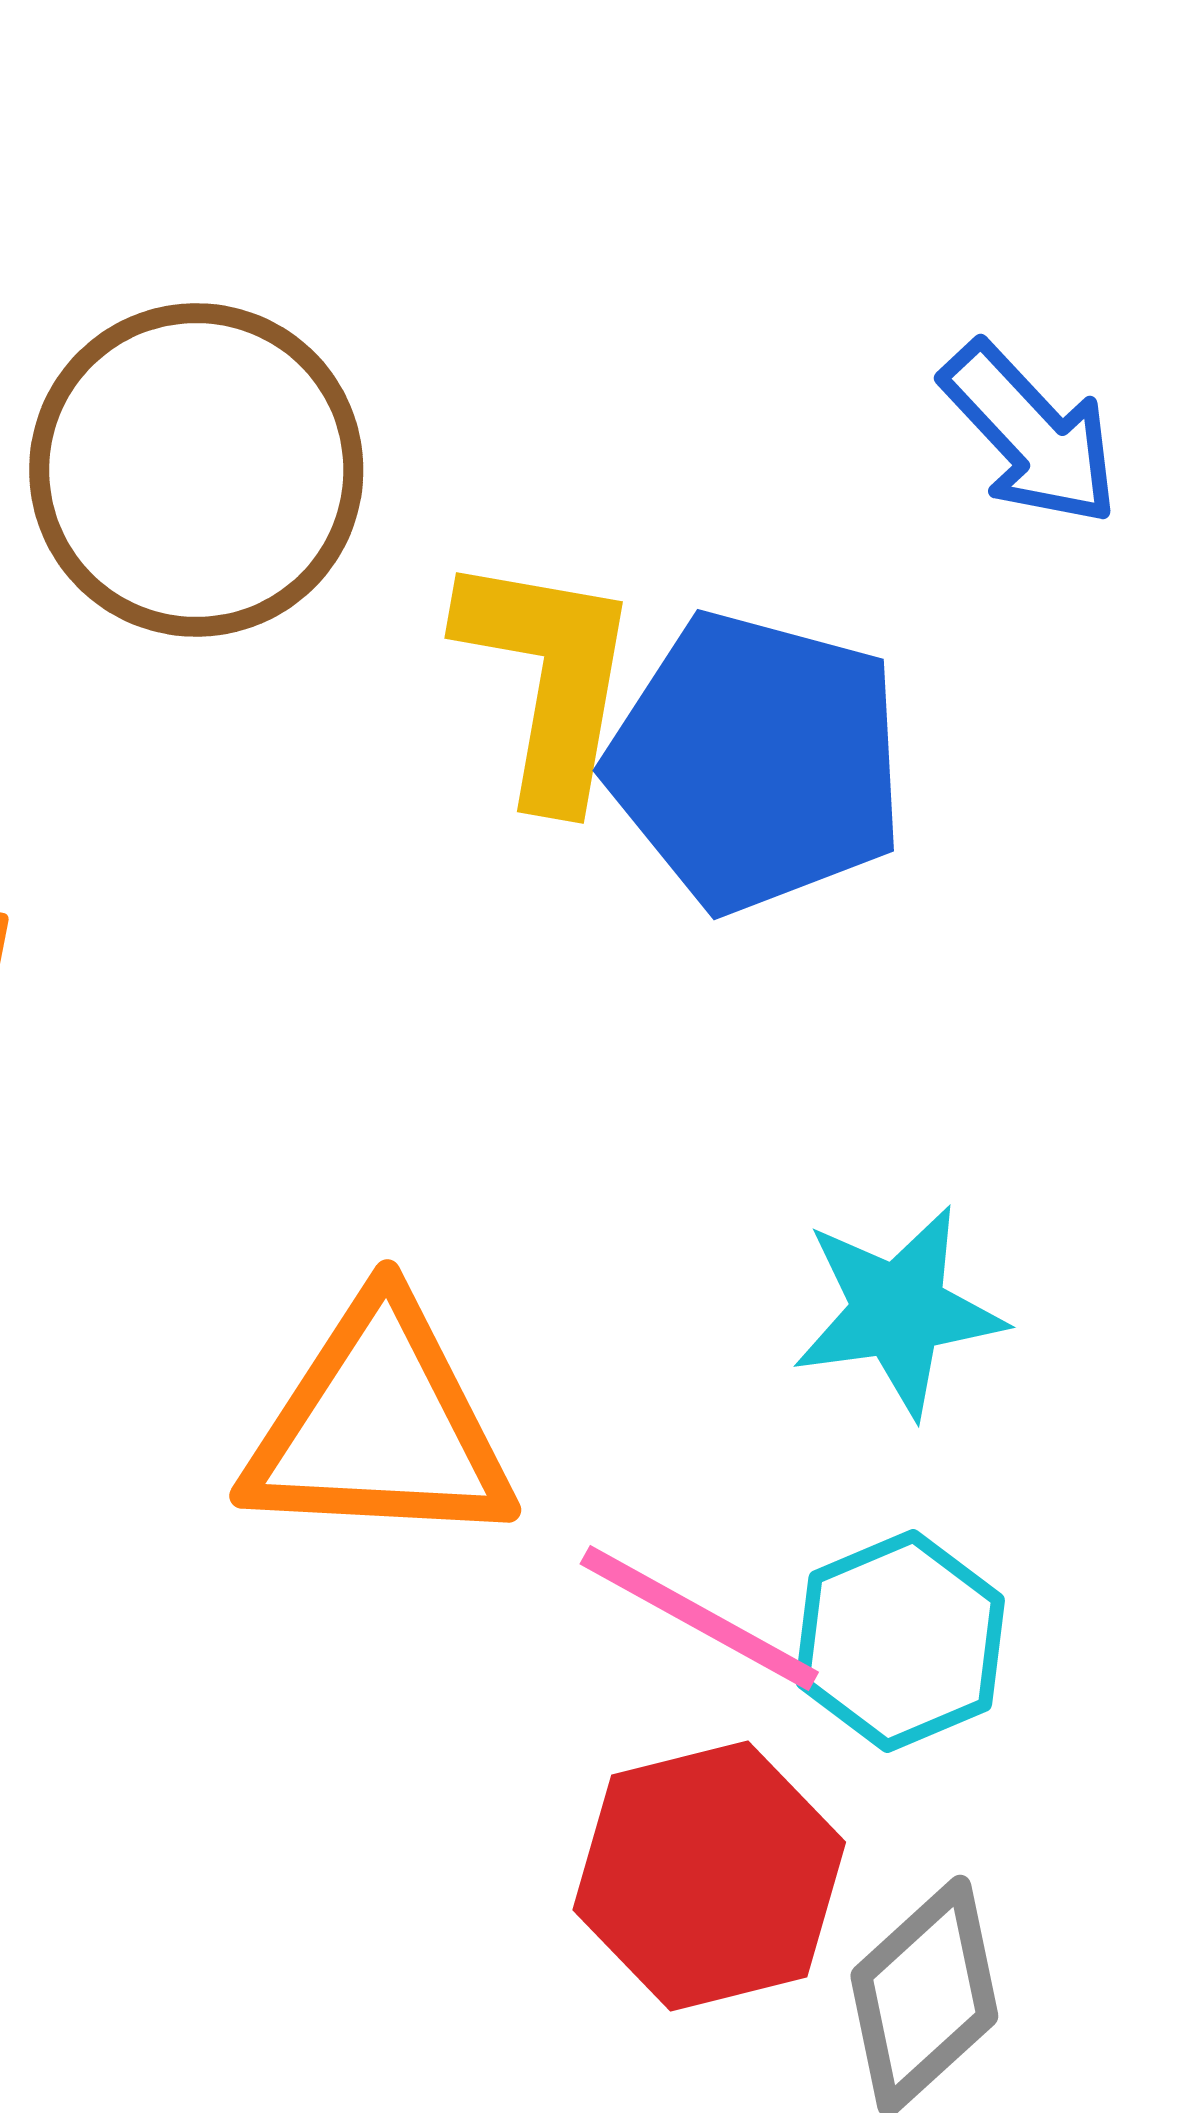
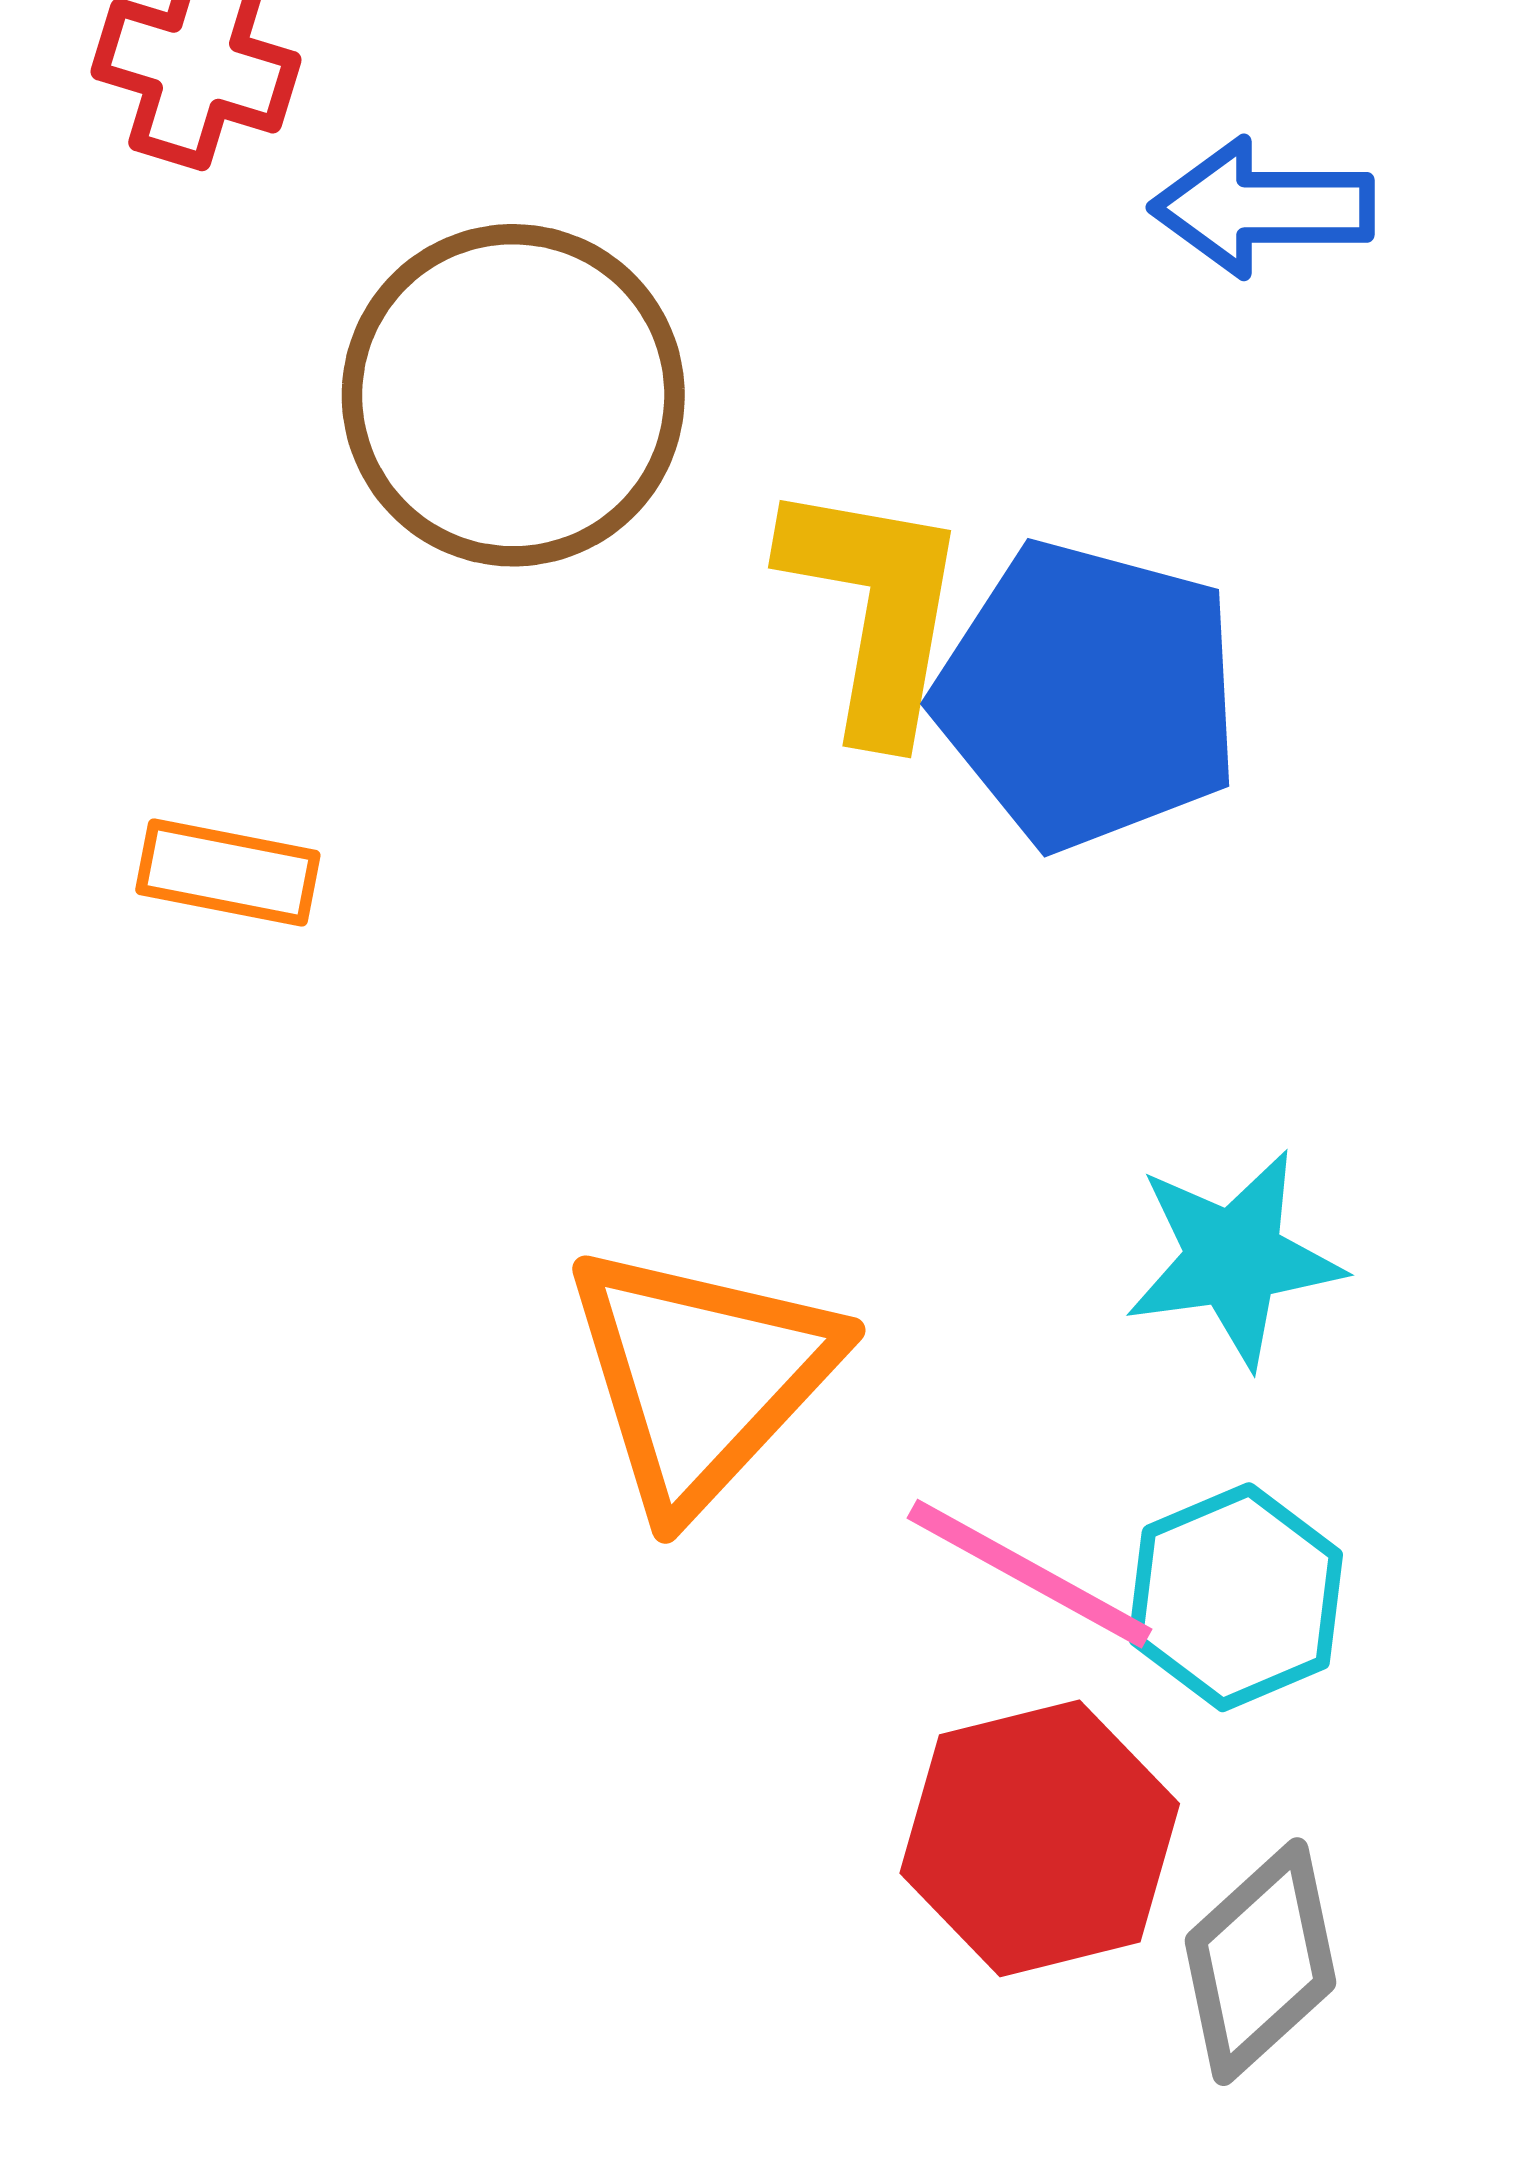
blue arrow: (1030, 434) -> (1262, 207), moved, turned 133
orange triangle: (379, 1426) -> (701, 1376), turned -50

